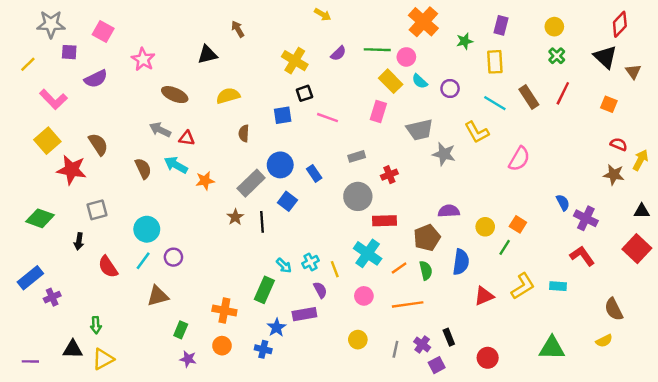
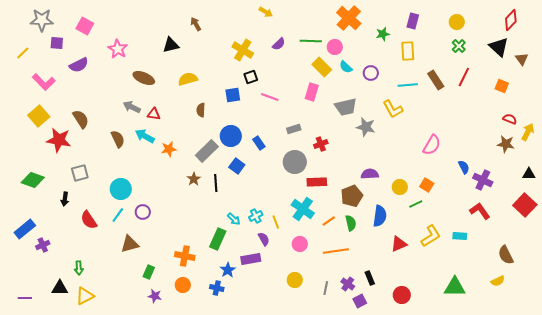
cyan line: (495, 103) -> (408, 85), turned -36
pink semicircle: (519, 159) -> (432, 145), moved
green line: (505, 247) -> (416, 204), turned 32

